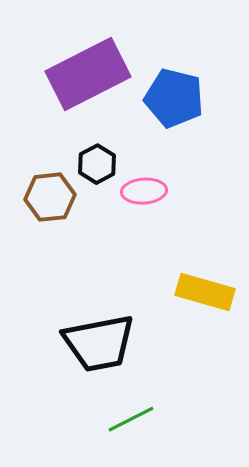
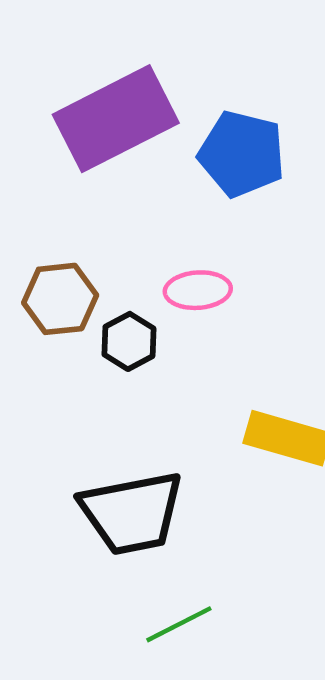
black hexagon: (97, 164) -> (129, 341), moved

